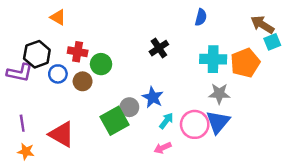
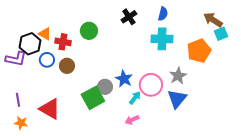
orange triangle: (58, 17) -> (45, 34), moved
black cross: (159, 48) -> (129, 17), moved
cyan cross: (213, 59) -> (162, 39), moved
green circle: (101, 64) -> (89, 31), moved
gray star: (219, 94) -> (178, 76), turned -30
pink circle: (195, 124) -> (151, 85), moved

